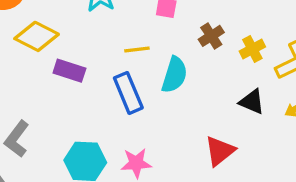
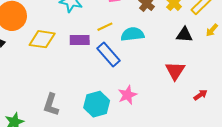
purple rectangle: (69, 71) -> (80, 40), moved
cyan semicircle: (175, 75) -> (133, 34), turned -95

